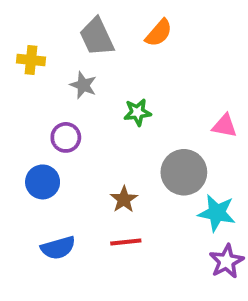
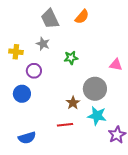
yellow cross: (31, 60) -> (16, 52), moved
brown star: (124, 199) -> (73, 103), moved
cyan star: (217, 213) -> (97, 116), moved
blue semicircle: (58, 248) -> (27, 138), moved

